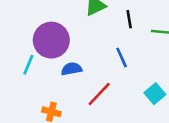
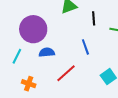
cyan line: (28, 65) -> (17, 56), moved

